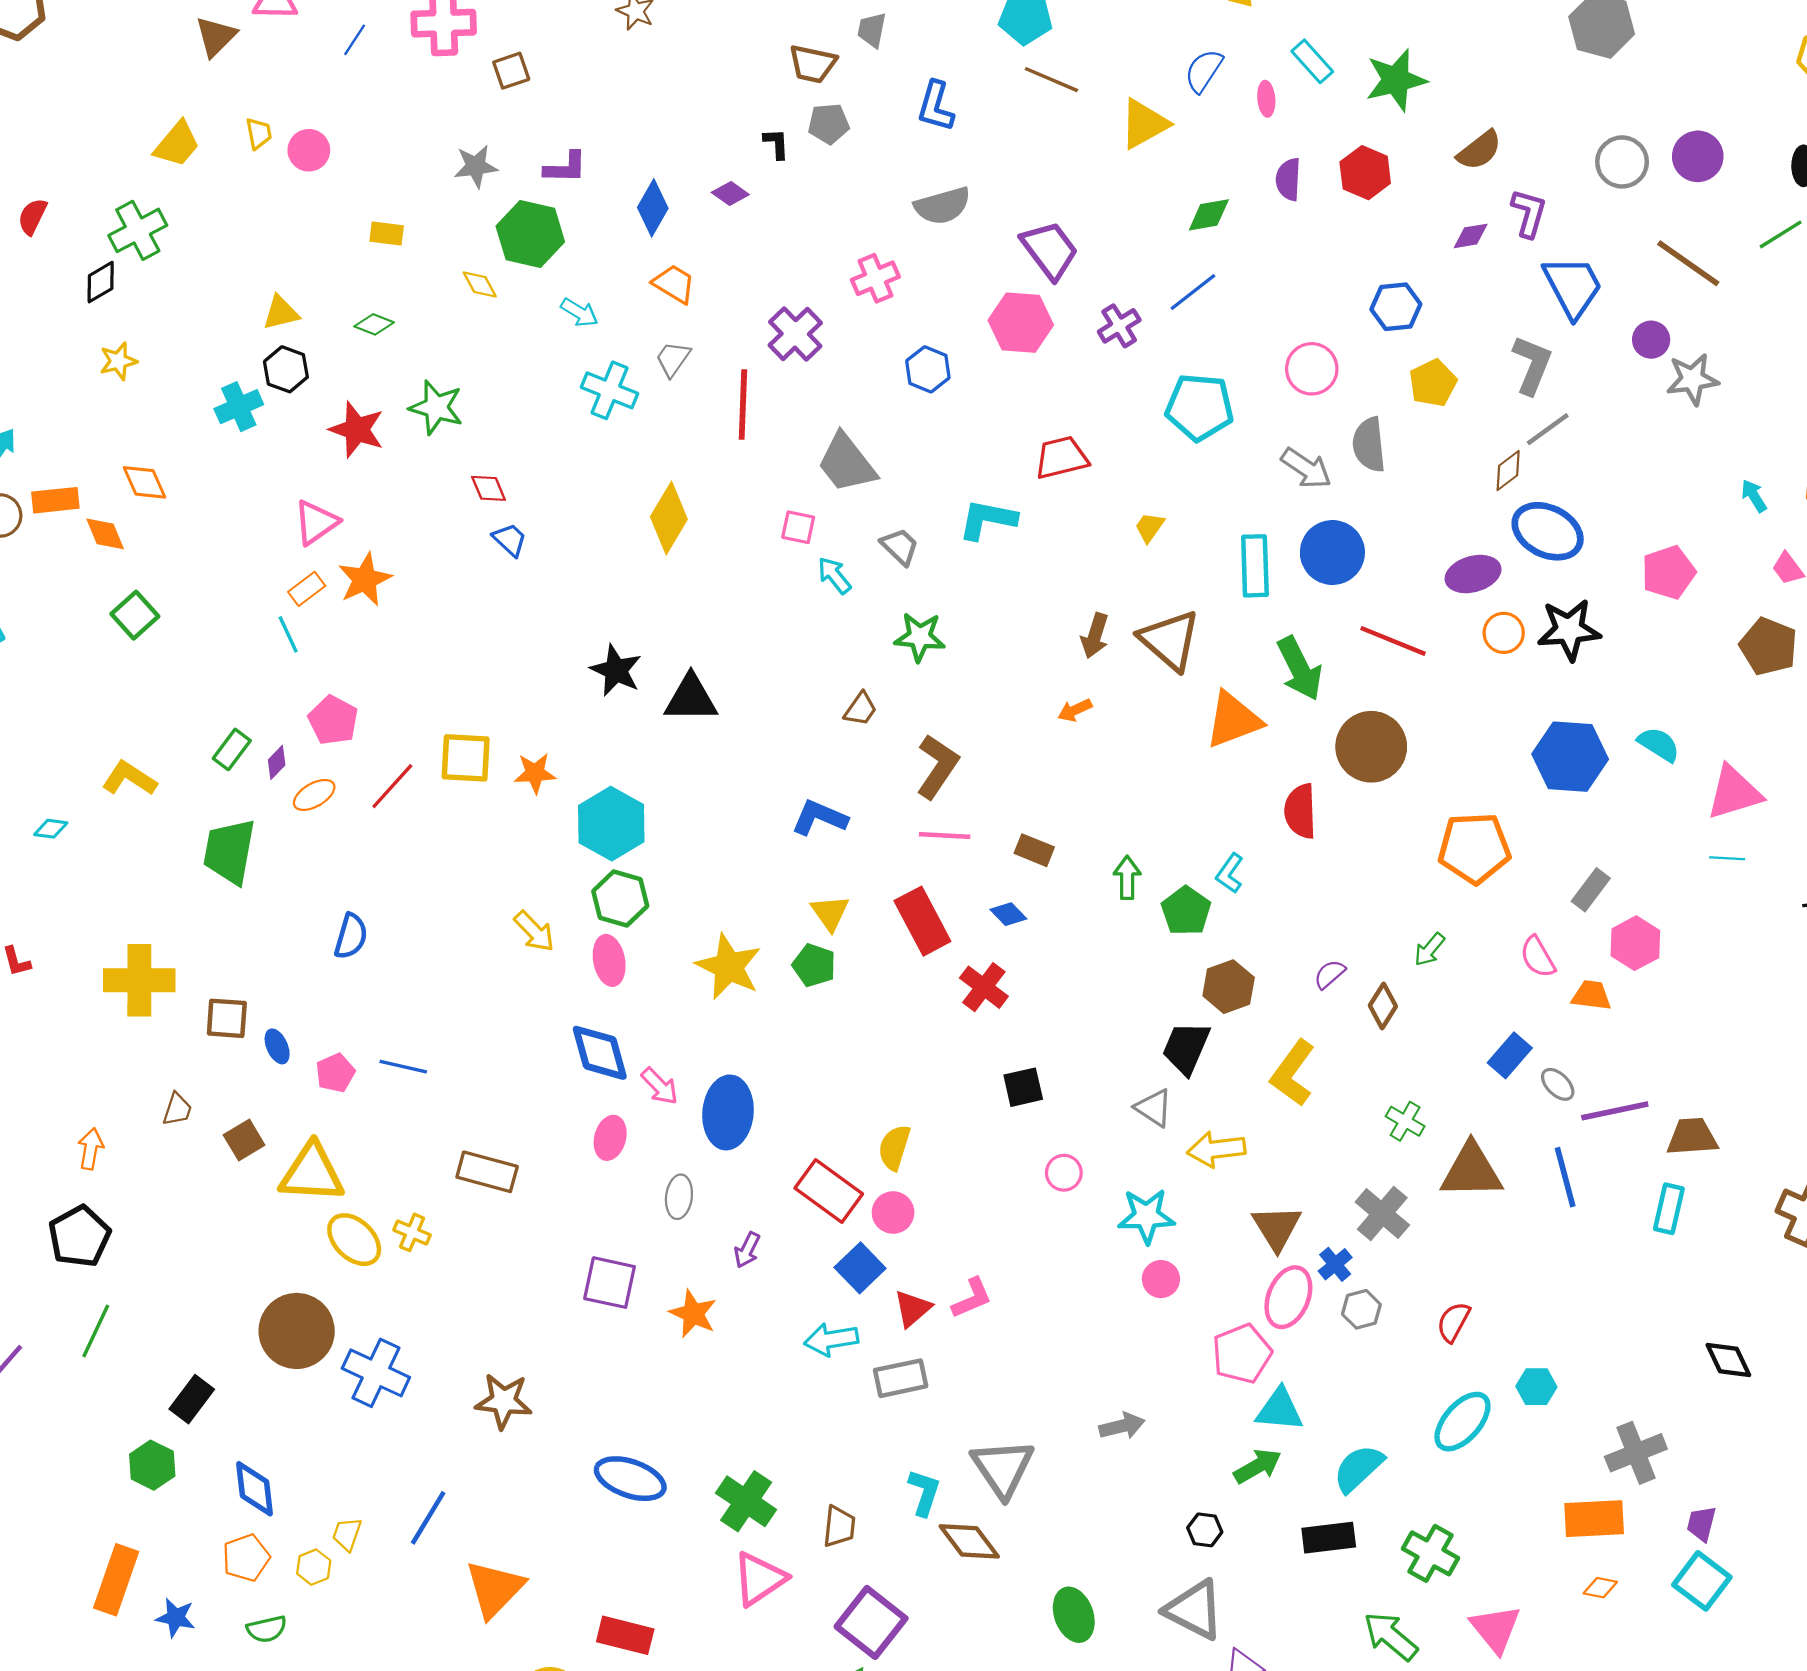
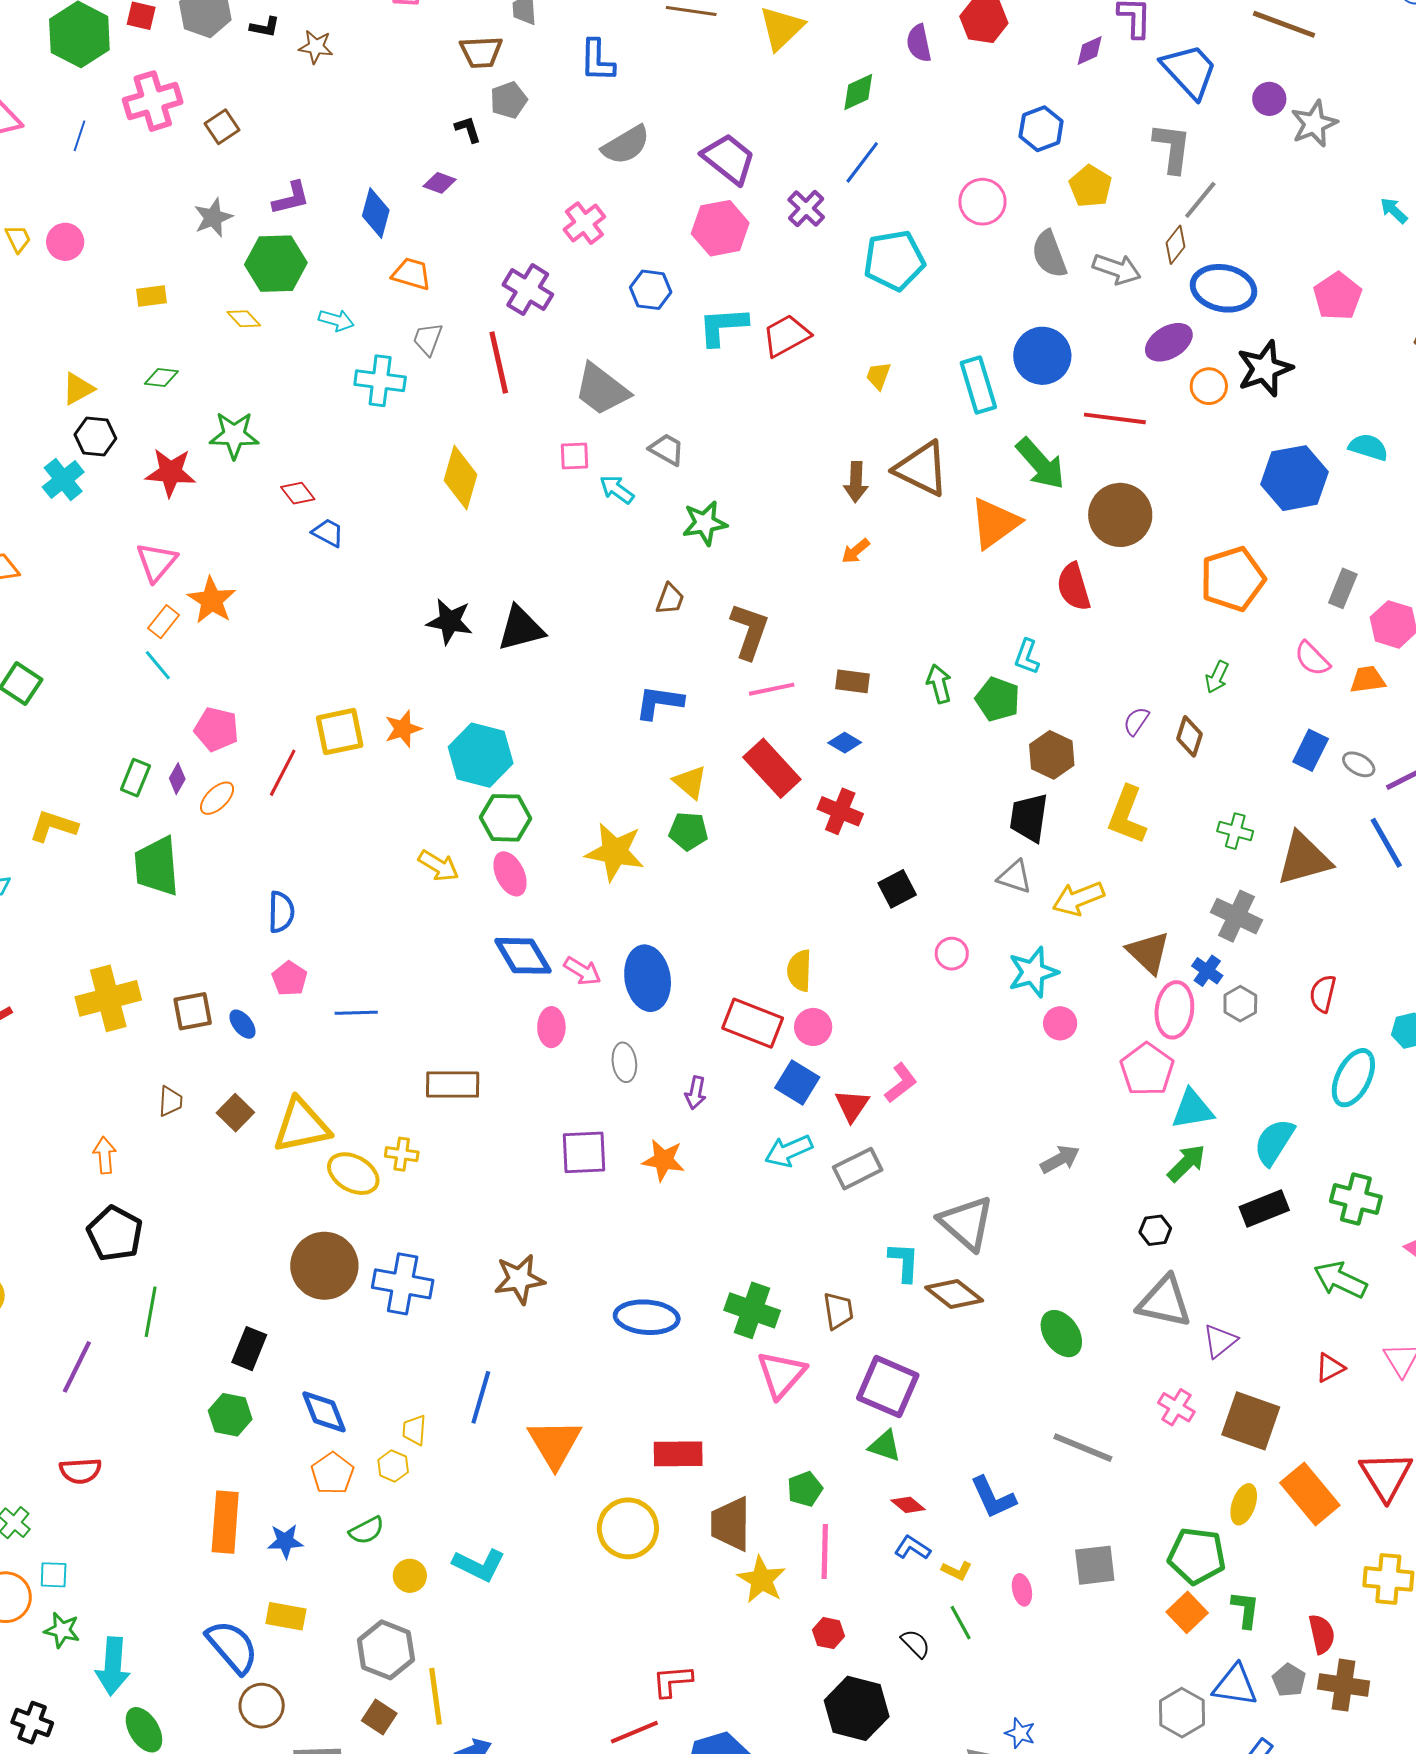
gray arrow: (1306, 468) -> (1117, 269), moved
cyan L-shape: (987, 519) -> (723, 326), moved
pink pentagon: (335, 1073) -> (289, 979), moved

